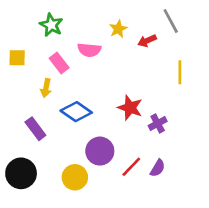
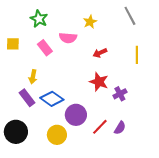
red arrow: (147, 41) -> (100, 53), moved
yellow arrow: (46, 88) -> (33, 77), moved
blue diamond: (76, 112) -> (52, 99), moved

